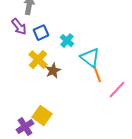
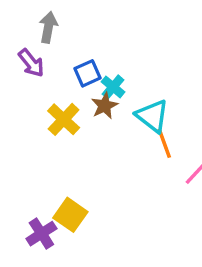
blue square: (41, 33) -> (87, 73), moved
brown star: (53, 71) -> (105, 106), moved

